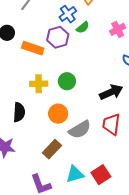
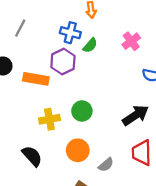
blue cross: (68, 14) -> (70, 33), turned -30
black semicircle: (19, 112) -> (32, 156), turned -36
gray semicircle: (80, 130) -> (106, 165), size x0.6

